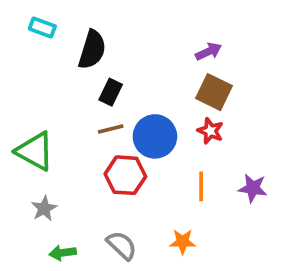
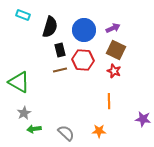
black rectangle: (111, 92) -> (60, 50), turned -40
blue circle: (155, 136) -> (84, 30), moved
red hexagon: (125, 175) -> (83, 60), moved
purple star: (253, 188) -> (143, 119), moved
green arrow: (63, 253) -> (34, 129), moved

